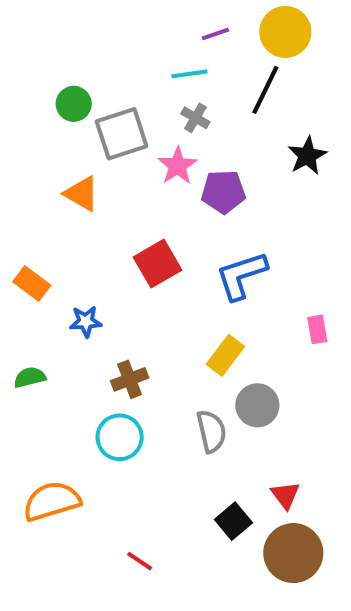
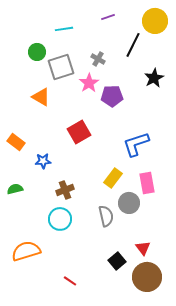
yellow circle: (285, 32) -> (155, 21), moved
cyan line: (189, 74) -> (64, 29), moved
blue L-shape: (241, 276) -> (136, 144), moved
pink rectangle: (317, 329) -> (147, 183), moved, size x1.5

